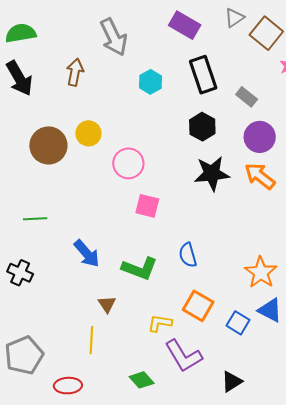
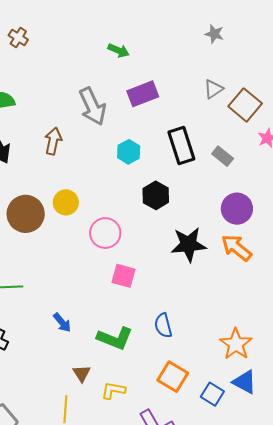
purple rectangle: (185, 25) -> (143, 94), moved, turned -52
gray rectangle: (247, 97) -> (223, 156), moved
black hexagon: (202, 127) -> (156, 195), moved
blue arrow: (87, 254) -> (62, 323), size x0.7
yellow L-shape: (160, 323) -> (113, 390), moved

